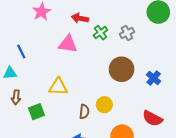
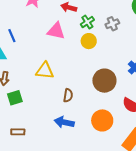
brown circle: (121, 69) -> (104, 81), moved
yellow circle: (104, 105) -> (89, 41), moved
green square: (37, 112) -> (15, 98), moved

